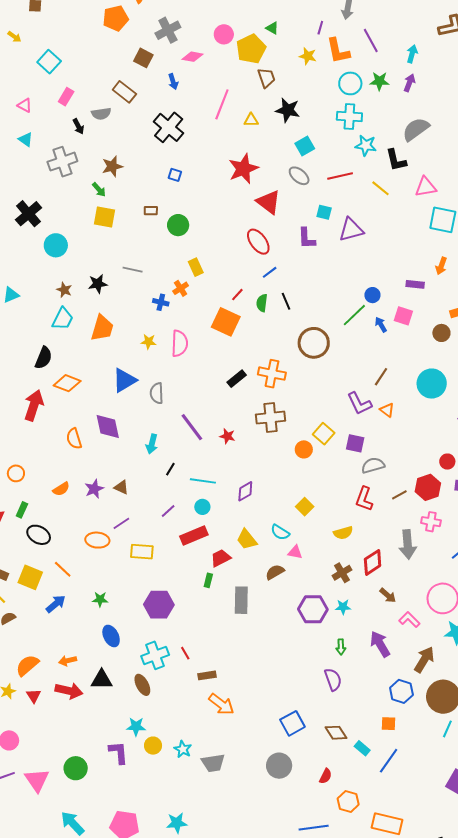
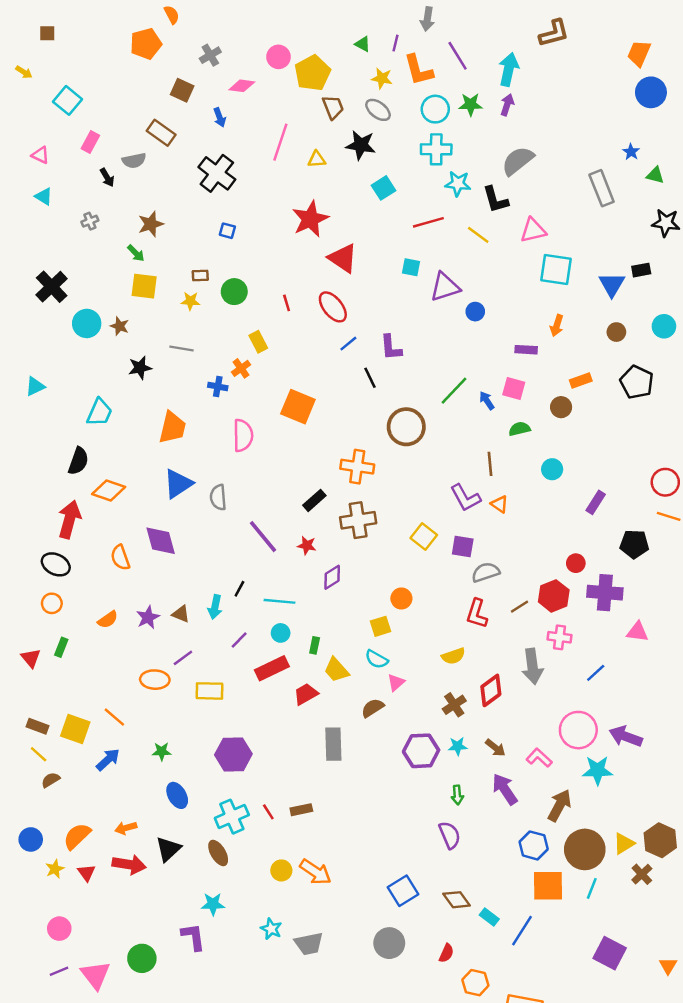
green triangle: (272, 28) -> (363, 44), moved
gray cross: (168, 30) -> (210, 55), size x0.7
cyan arrow: (412, 54) -> (509, 69), size x1.5
gray cross: (62, 162) -> (90, 221), size x0.5
gray ellipse: (299, 176) -> (378, 110), moved
purple L-shape: (307, 238) -> (391, 348), moved
brown star: (64, 290) -> (120, 326), moved
red line: (237, 295) -> (287, 303), moved, turned -56
blue circle: (372, 295) -> (475, 312), moved
green semicircle: (262, 303) -> (519, 429), moved, turned 72
orange trapezoid: (102, 328) -> (172, 428), moved
yellow star: (149, 342) -> (190, 301), moved
brown line: (381, 377) -> (490, 464), turned -36
black rectangle: (237, 379) -> (314, 500), moved
cyan circle: (432, 384) -> (552, 469), size x0.6
cyan arrow: (152, 444) -> (215, 607), moved
orange circle: (304, 449) -> (401, 598), moved
purple diamond: (245, 491) -> (332, 577), moved
yellow square: (305, 507) -> (380, 626), moved, turned 30
black ellipse: (39, 535) -> (56, 564), moved
pink triangle: (295, 552) -> (396, 682), turned -49
green rectangle: (208, 580) -> (315, 645), moved
brown arrow: (388, 595) -> (495, 748), moved
brown rectangle: (207, 675) -> (301, 810), moved
black triangle: (102, 680) -> (168, 849), turned -40
orange square: (389, 724) -> (548, 886), moved, size x1.8
yellow circle: (153, 746) -> (281, 870), moved

